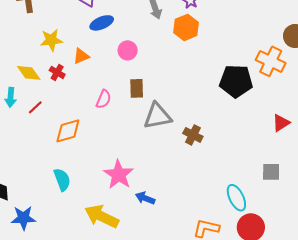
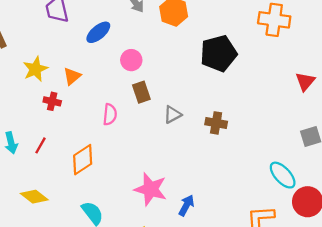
blue ellipse: (102, 23) -> (98, 32), moved
pink circle: (128, 50) -> (131, 60), moved
yellow diamond: (29, 73) -> (34, 197), moved
black pentagon: (236, 81) -> (219, 53), moved
gray triangle: (157, 116) -> (172, 115), size x0.6
blue arrow: (145, 198) -> (186, 205), turned 114

